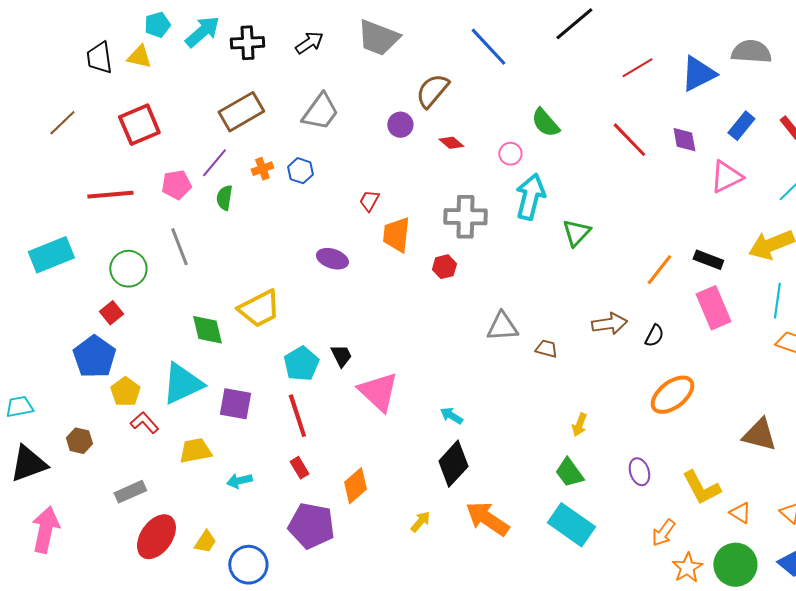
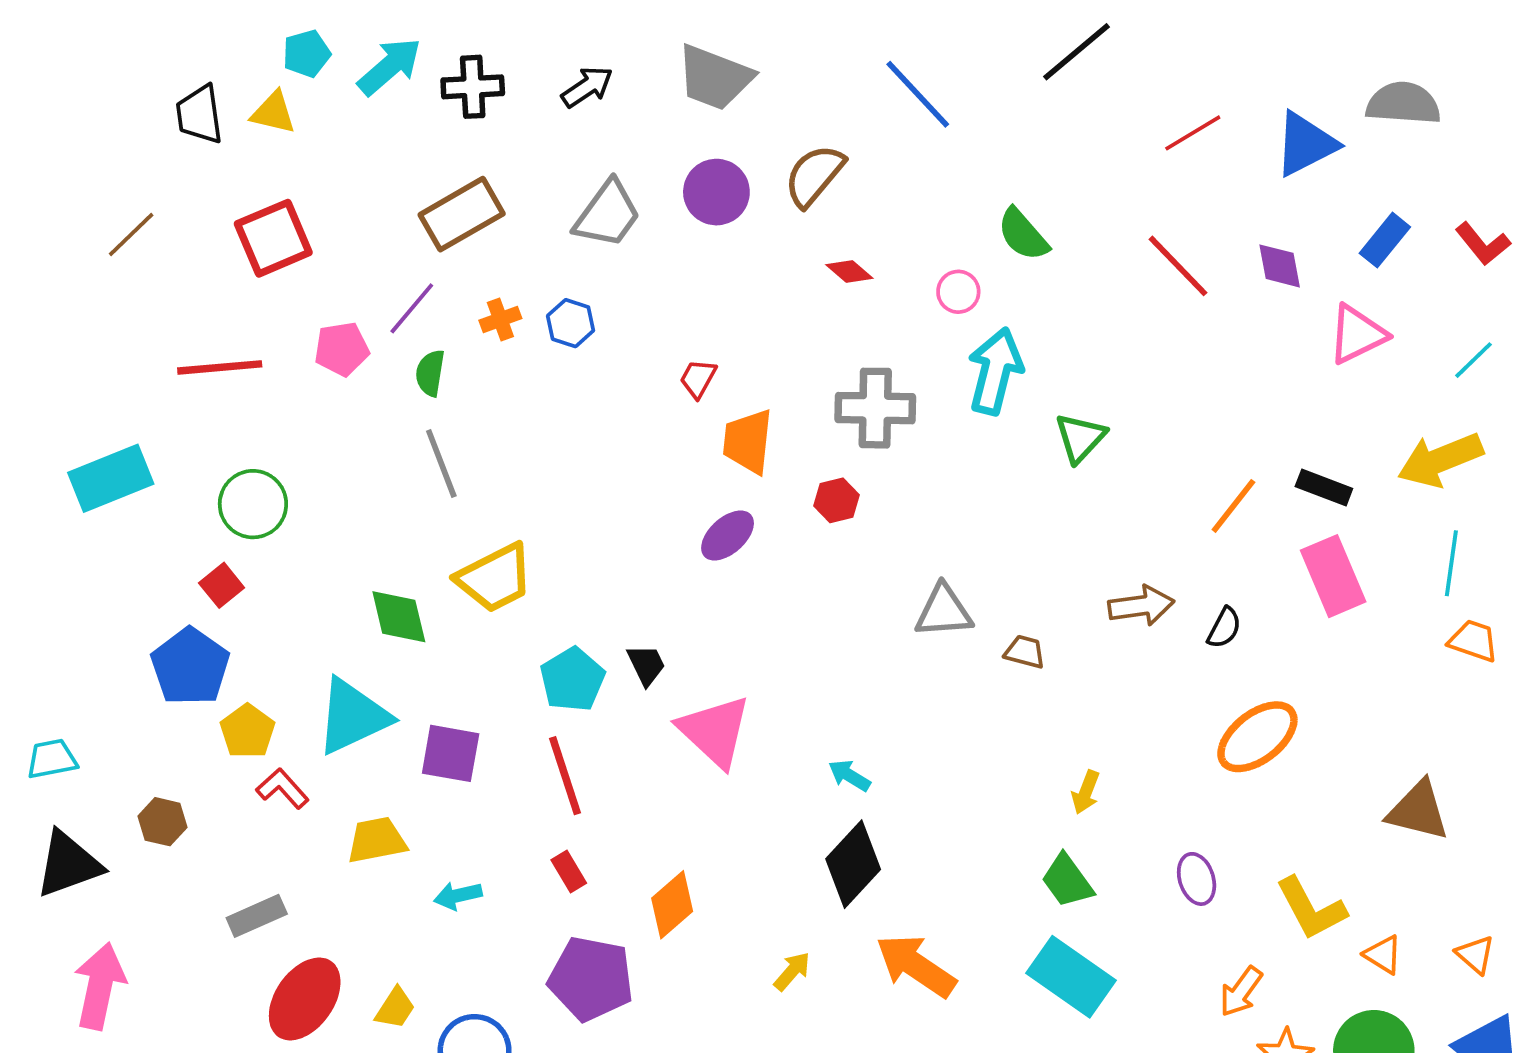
purple circle: (400, 125) -> (716, 192), moved, size x1.4
gray line: (179, 247) -> (441, 463), moved
purple ellipse: (332, 259) -> (728, 535), moved, turned -60

